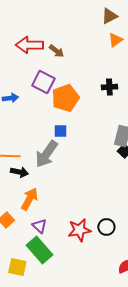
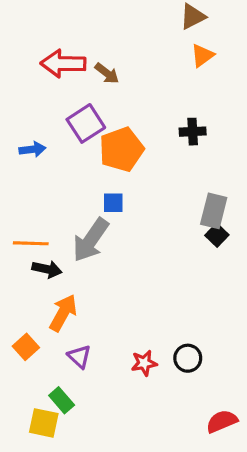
purple square: (43, 82) -> (86, 123), turned 30
red star: (79, 230) -> (144, 363), size x0.7
green rectangle: (39, 250) -> (62, 400), moved, size x0.6

